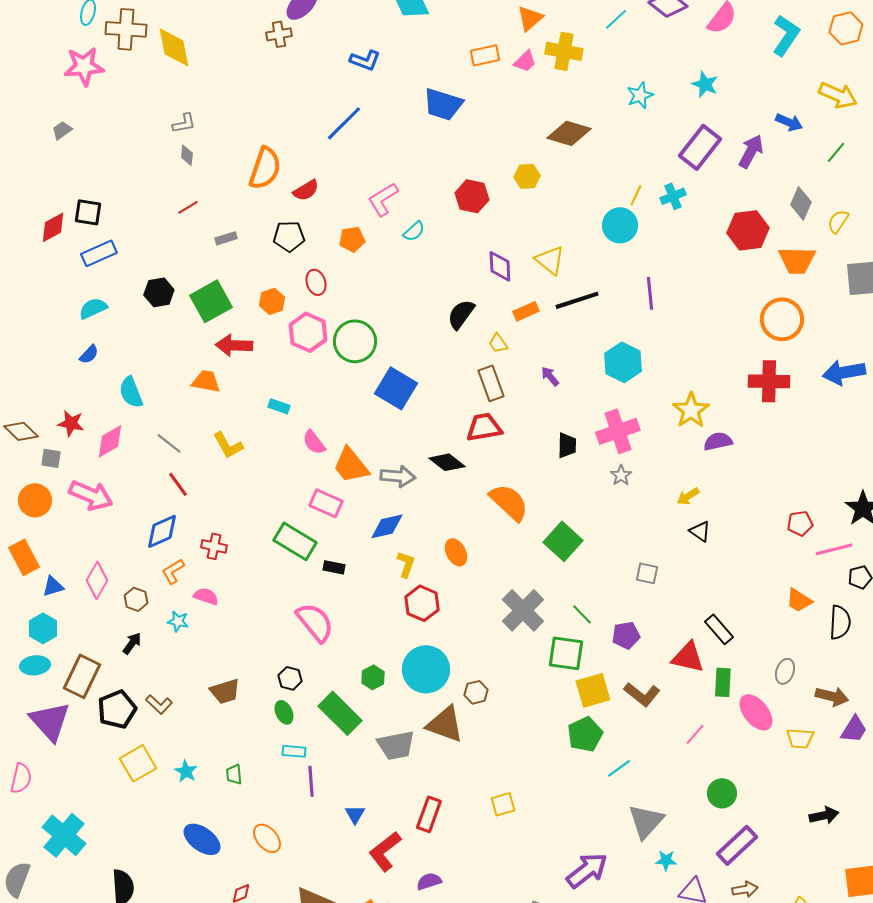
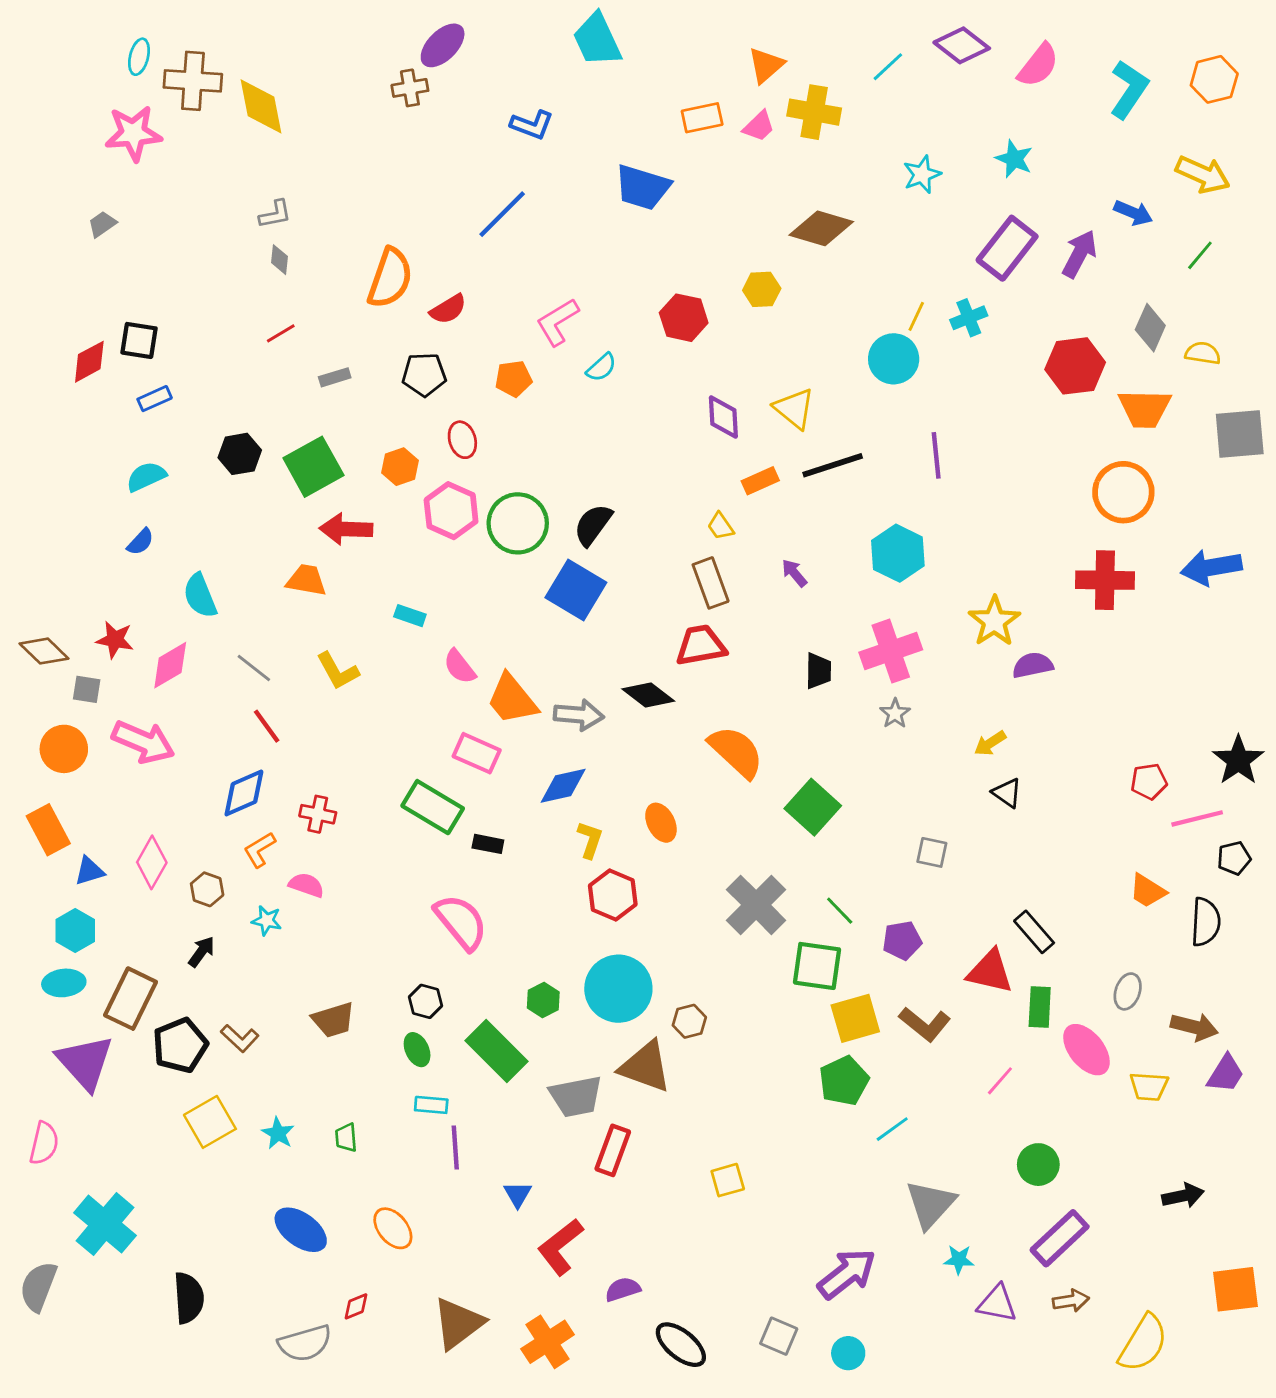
yellow semicircle: (838, 221) -> (1203, 353), turned 65
blue rectangle: (99, 253) -> (155, 399), size x0.7
black semicircle: (461, 314) -> (593, 525), moved
red rectangle: (429, 814) -> (613, 1150), moved

